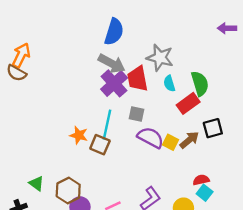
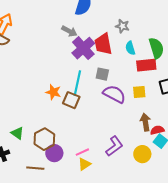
gray star: (160, 58) -> (122, 26), size x0.6
gray arrow: (112, 63) -> (69, 31), moved, size x0.7
red rectangle: (188, 103) -> (146, 65), turned 30
brown arrow: (189, 140) -> (145, 122), moved, turned -60
yellow square: (170, 142) -> (139, 92), moved, turned -32

